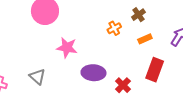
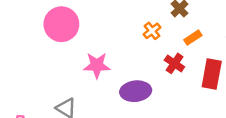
red cross: (123, 85) -> (174, 63), moved

